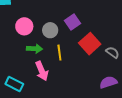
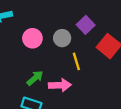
green arrow: (35, 49) -> (35, 78), moved, turned -35
pink arrow: (42, 71) -> (60, 85), turned -60

